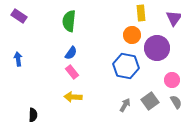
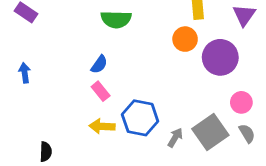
green semicircle: (69, 21) -> (116, 19), moved, turned -95
blue hexagon: (126, 66) -> (140, 118), moved
gray square: (150, 101) -> (210, 132), size x1.4

